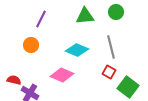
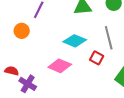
orange circle: (31, 45) -> (22, 31), moved
red square: (109, 72) -> (97, 58), moved

